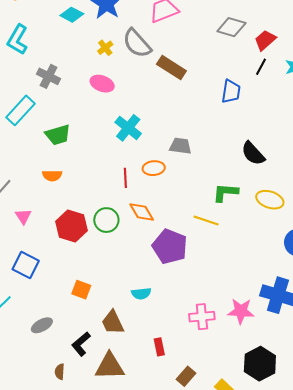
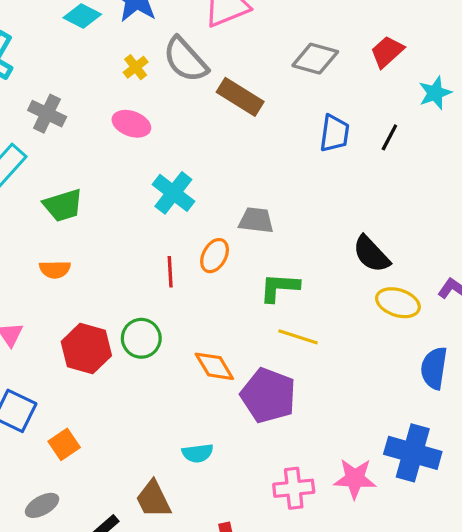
gray diamond: (231, 27) -> (315, 59), moved
black line: (261, 67) -> (389, 137), moved
black semicircle: (253, 153) -> (371, 254), moved
orange ellipse: (154, 168) -> (215, 256), turned -55
green L-shape: (225, 192) -> (279, 287), moved
orange diamond: (142, 212) -> (214, 366), moved
purple pentagon: (170, 246) -> (268, 396), moved
orange square: (81, 290) -> (64, 444), moved, turned 36

